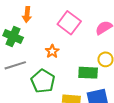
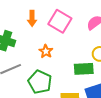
orange arrow: (27, 15) -> (32, 18), moved

